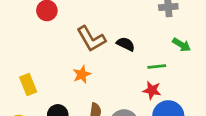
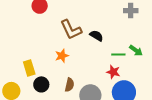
green arrow: (182, 45) -> (136, 50), moved
yellow rectangle: (28, 84) -> (29, 68), moved

